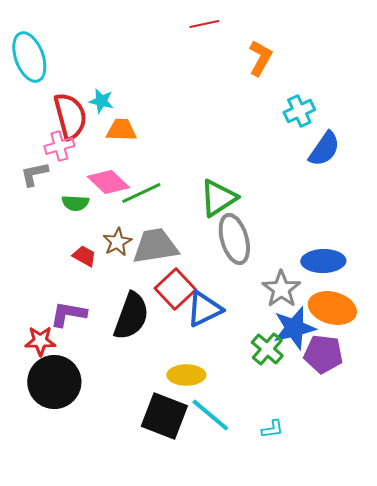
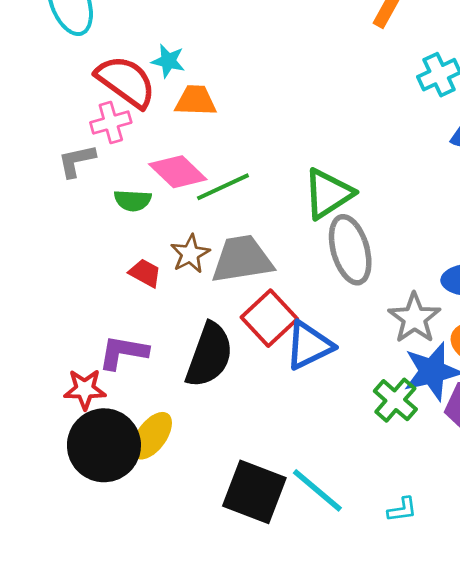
red semicircle: (70, 116) -> (126, 81), turned -39
yellow ellipse: (186, 375) -> (152, 436), moved, turned -54

